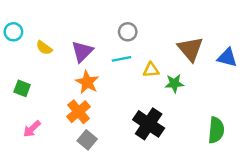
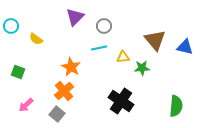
purple triangle: (82, 51) -> (75, 17), moved
gray square: (87, 140) -> (57, 114), moved

